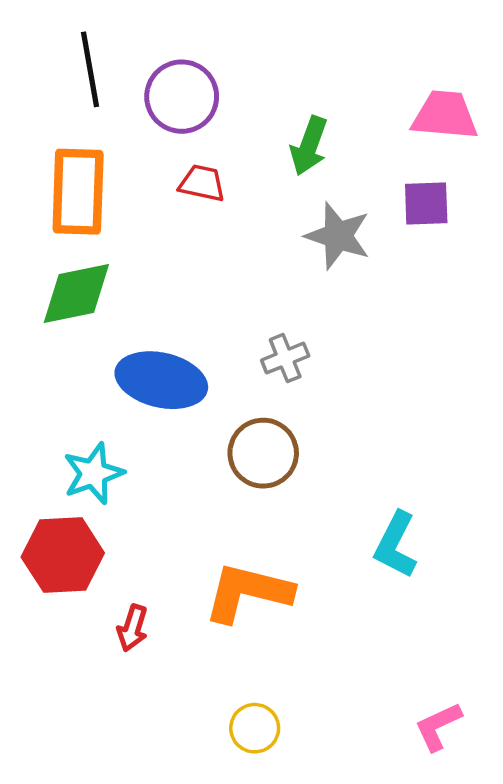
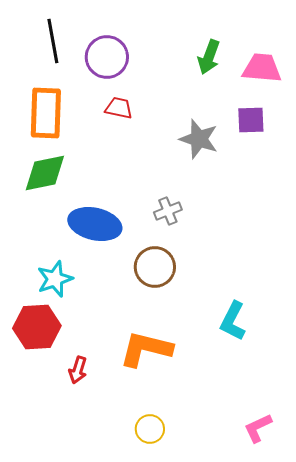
green arrow: (309, 146) -> (209, 57), moved

